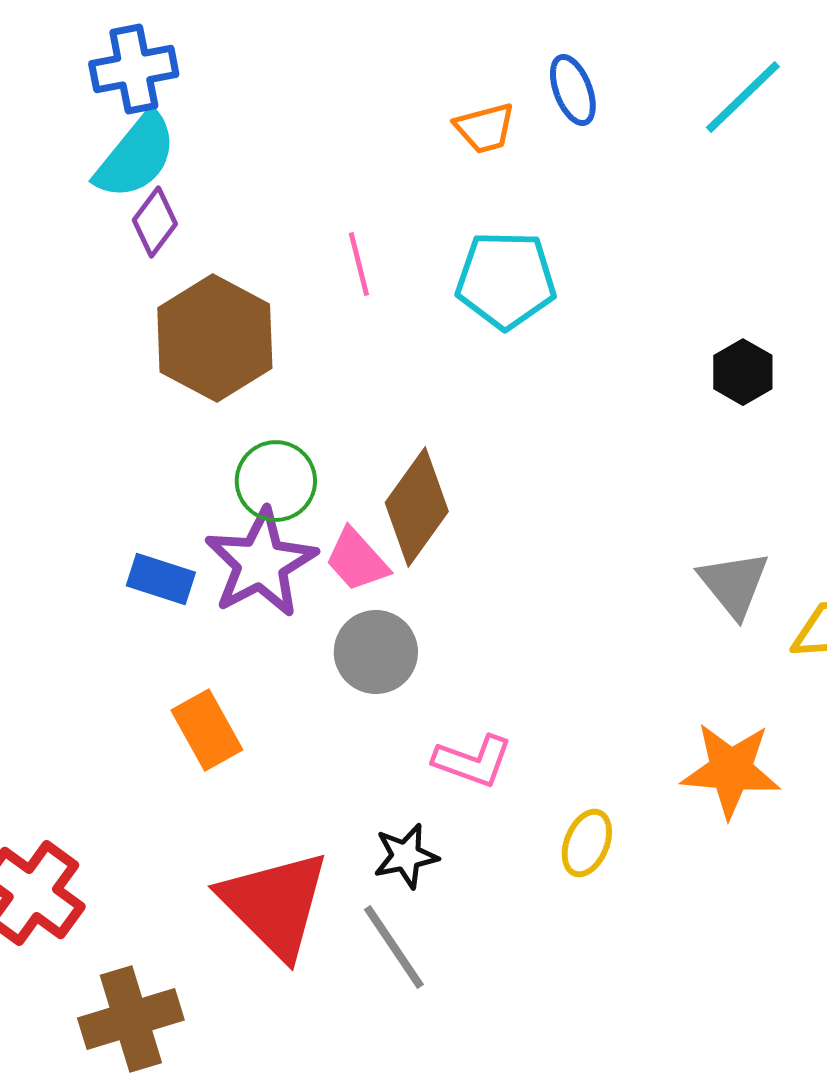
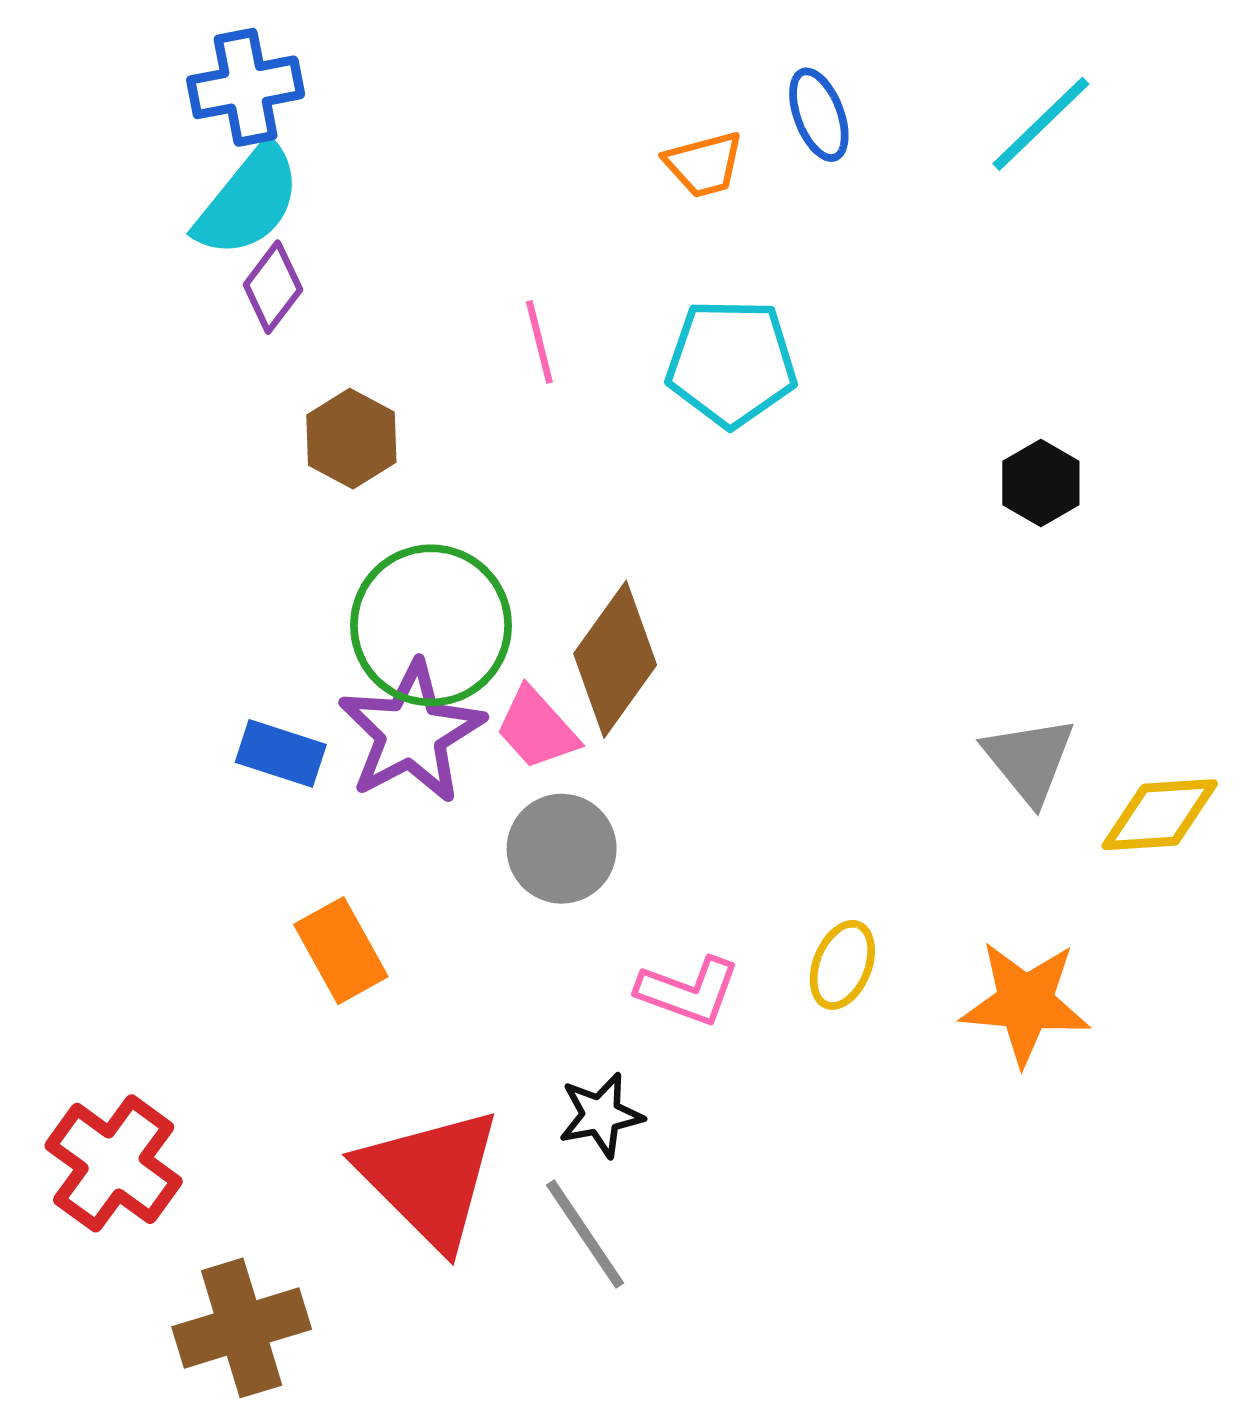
brown hexagon: (215, 338) -> (351, 439), size x0.6
green circle: (276, 481) -> (431, 625), size x1.5
yellow ellipse: (587, 843) -> (842, 965), moved

